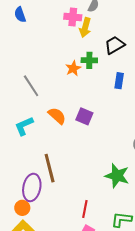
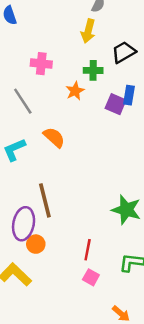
pink cross: (73, 17) -> (41, 64), moved
orange star: (73, 68) -> (75, 91), moved
purple square: (84, 116) -> (116, 104), moved
orange circle: (22, 208) -> (36, 244), moved

